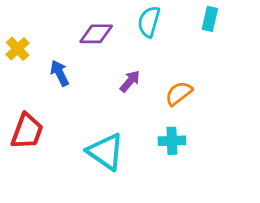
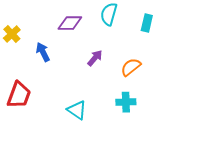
cyan rectangle: (210, 19) -> (147, 23), moved
cyan triangle: (106, 152) -> (77, 110), size x0.7

